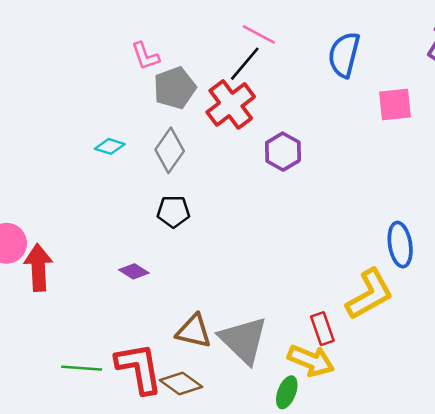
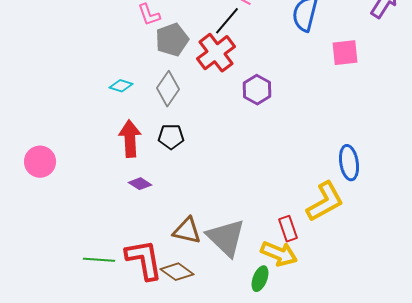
red arrow: (38, 267) -> (130, 139), moved

